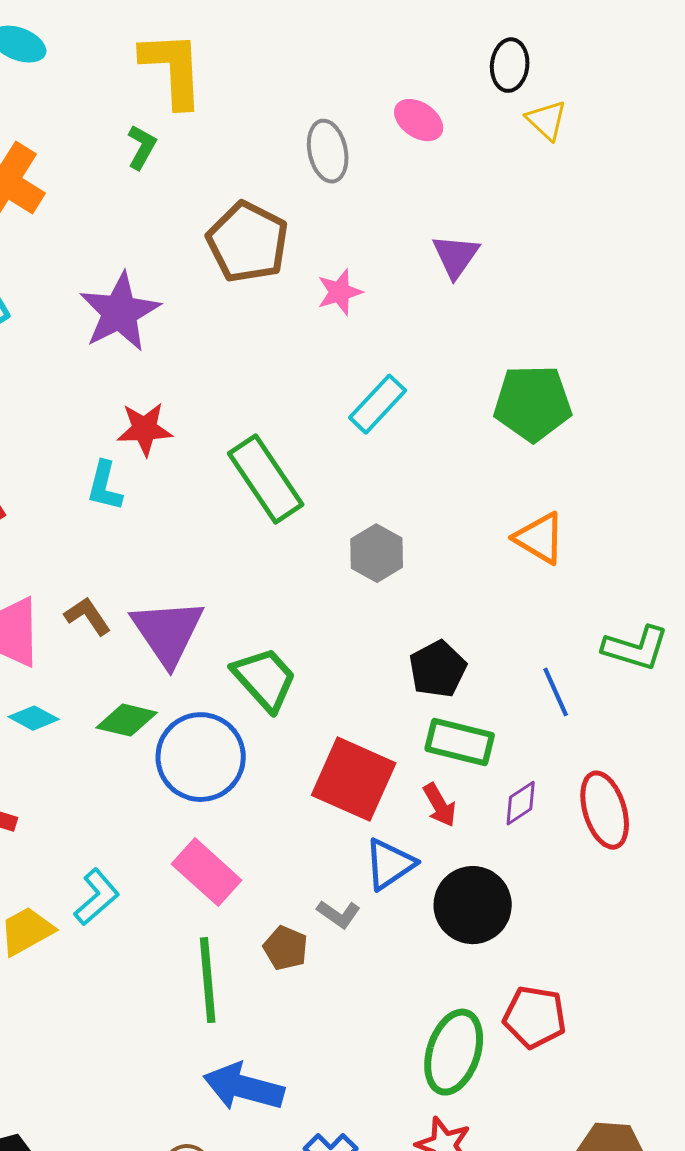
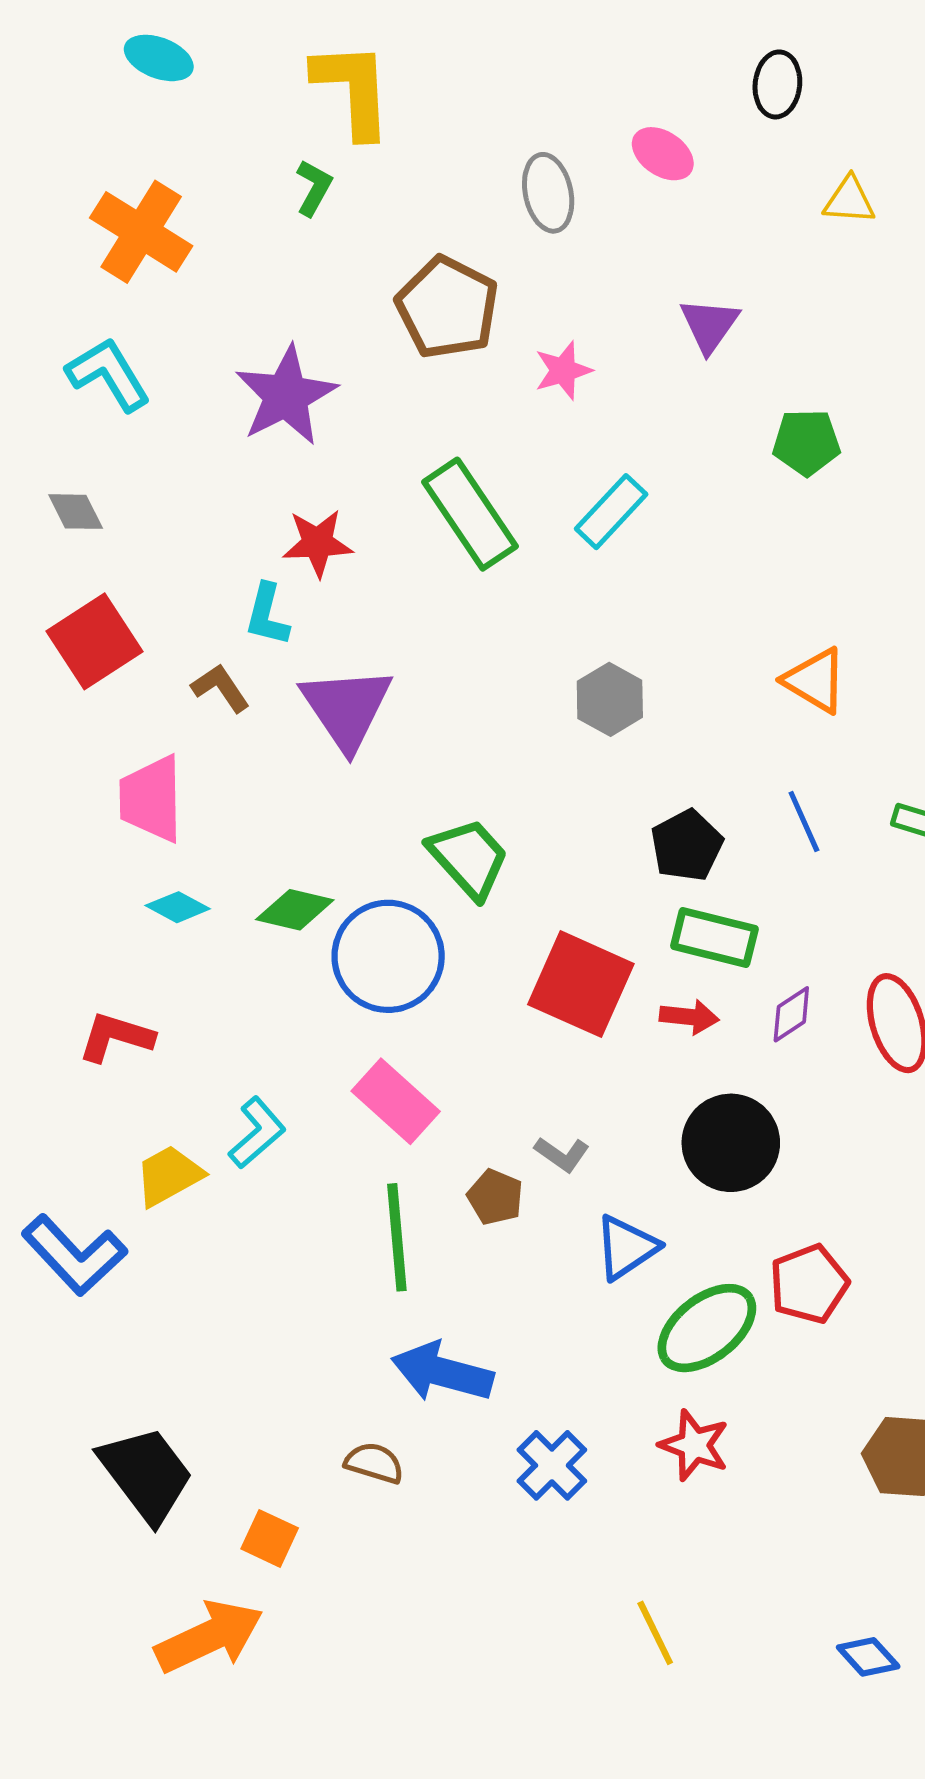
yellow triangle: (547, 120) -> (849, 200), moved, turned -39
green pentagon: (533, 403) -> (806, 442), moved, size x0.7
green rectangle: (266, 479) -> (470, 514), moved
brown L-shape: (88, 616) -> (221, 688), moved
purple triangle: (168, 632) -> (347, 708), moved
blue line: (556, 692) -> (804, 822), moved
red arrow: (440, 805) -> (689, 1017), turned -54
blue triangle: (390, 864) -> (626, 1247), moved
red pentagon: (535, 1017) -> (809, 1284), turned -30
green ellipse: (454, 1052) -> (707, 1328), turned 34

